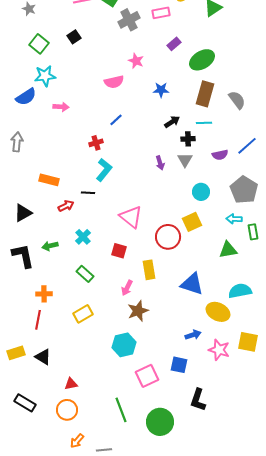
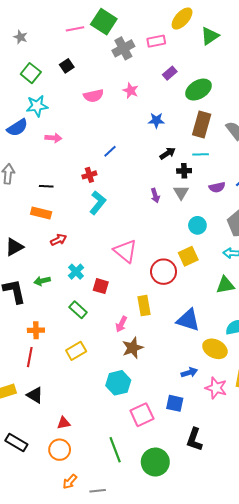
pink semicircle: (114, 82) -> (94, 96), moved
black line: (88, 193) -> (46, 186), moved
red square: (119, 251) -> (101, 286), moved

